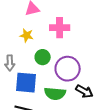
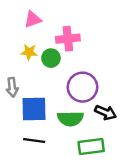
green circle: (43, 57) -> (51, 58), moved

